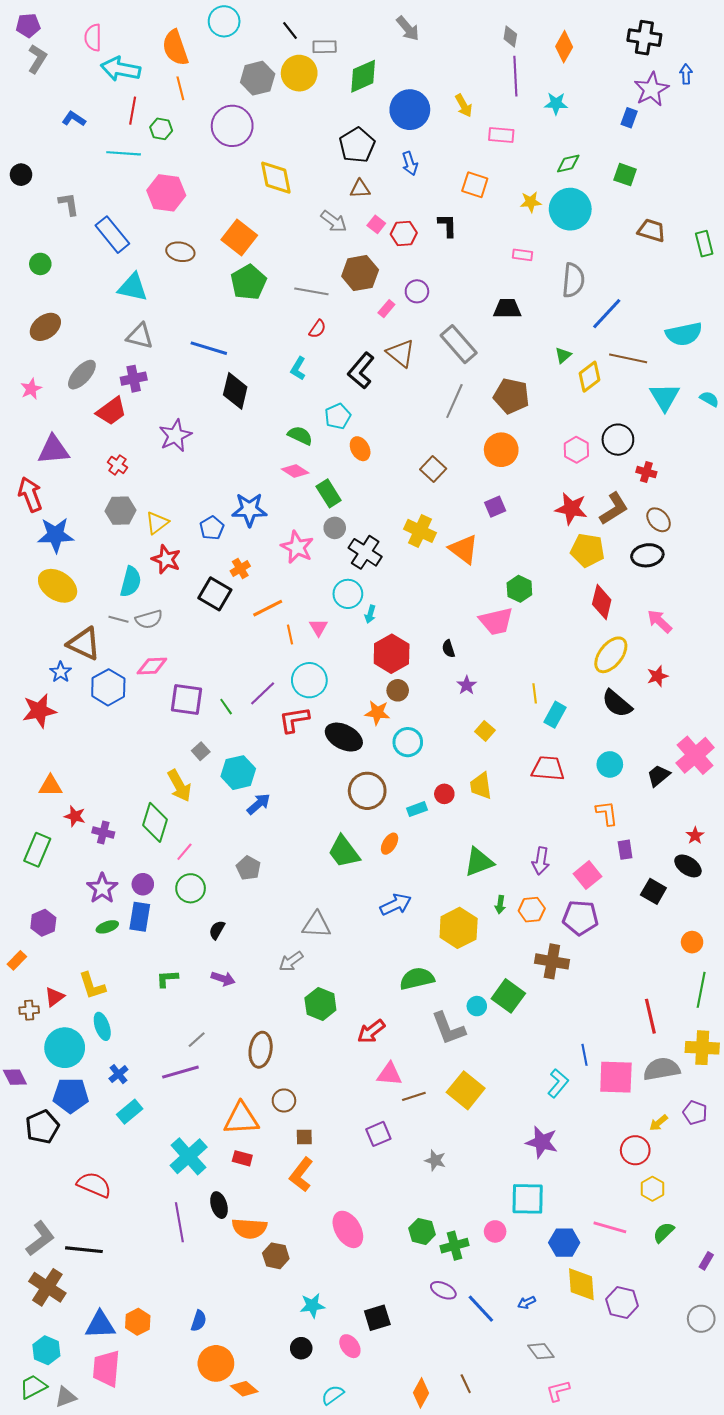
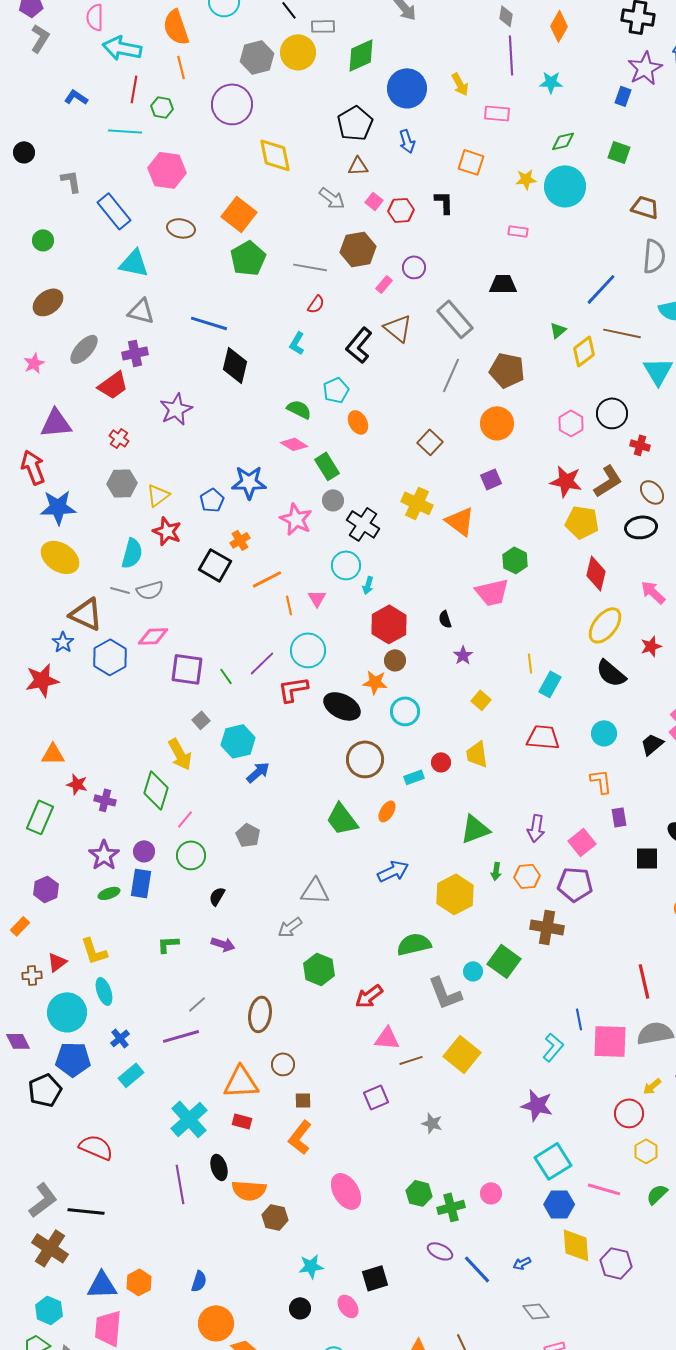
gray semicircle: (573, 280) -> (654, 256), moved
black square: (653, 891) -> (647, 858), turned -30
cyan square: (528, 1199) -> (553, 1161), moved, turned -33

